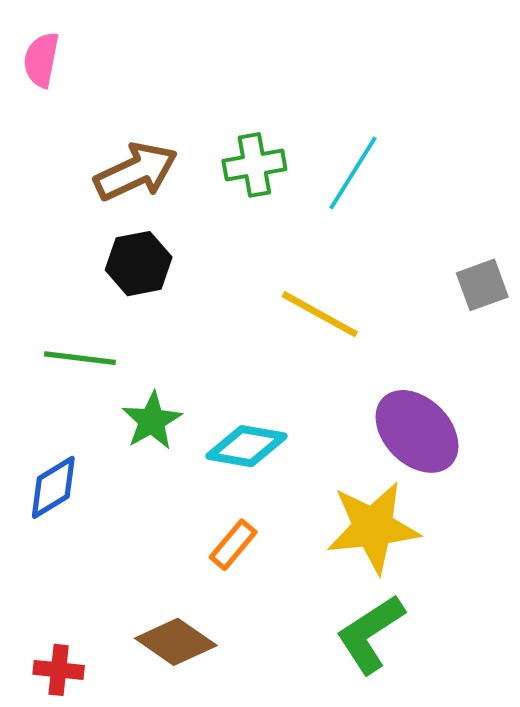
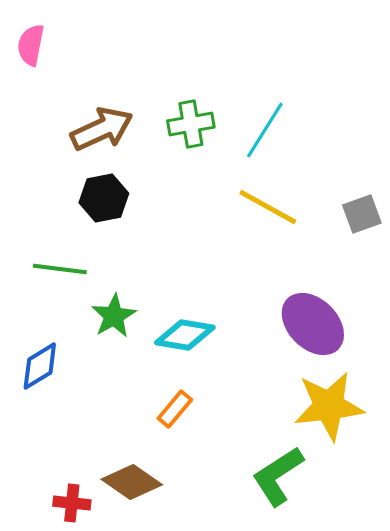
yellow line: (320, 314) -> (268, 207), moved
yellow star: (373, 527) -> (329, 406), moved
red cross: (59, 670) -> (72, 503), moved

